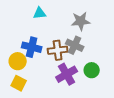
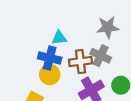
cyan triangle: (40, 13) -> (59, 38), moved
yellow circle: (18, 61) -> (50, 75), moved

